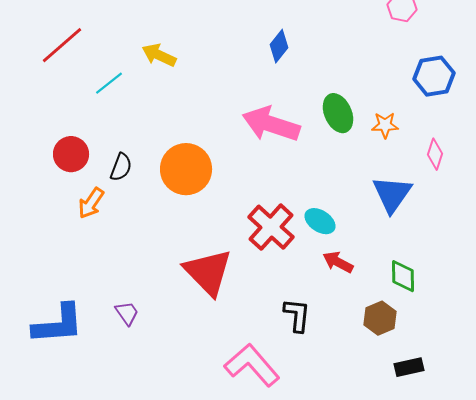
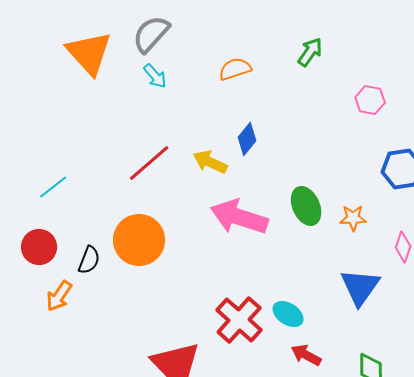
red line: (62, 45) -> (149, 163), moved
yellow arrow: (159, 55) -> (210, 162), moved
cyan line: (109, 83) -> (53, 187), moved
orange circle: (186, 169) -> (139, 240), moved

